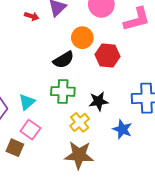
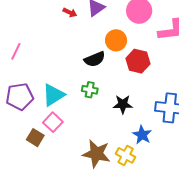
green cross: (63, 91) -> (90, 90), size x0.7
cyan triangle: (27, 102) -> (53, 95), size x1.4
yellow cross: (80, 122) -> (126, 155), moved, turned -30

